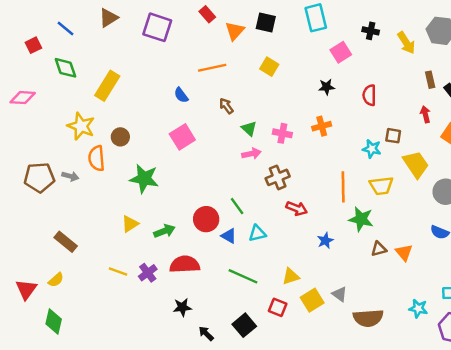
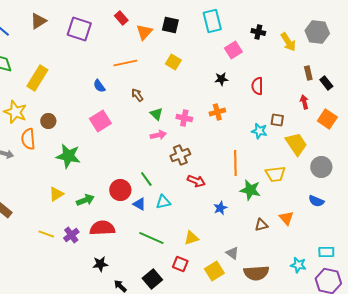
yellow trapezoid: (381, 186) -> (275, 174), moved
brown triangle: (379, 249) -> (261, 225), moved
yellow square: (312, 300) -> (214, 271), moved

